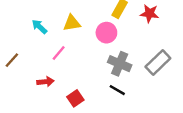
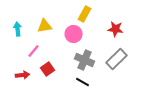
red star: (150, 13) -> (116, 29), moved
cyan arrow: (39, 27) -> (18, 29), turned 40
red square: (75, 98) -> (48, 69), moved

